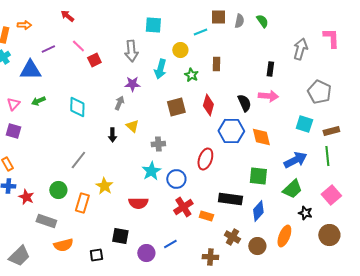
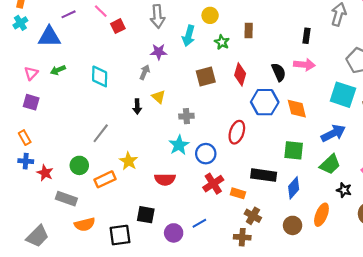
cyan square: (304, 124) -> (343, 95), size x1.4
orange rectangle: (82, 203) -> (105, 179), turned 48
brown cross: (232, 237) -> (253, 216), moved
black square: (96, 255) -> (120, 235), size x1.5

